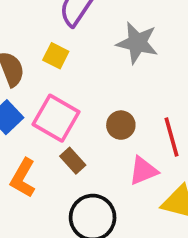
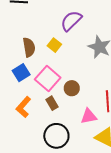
brown circle: (121, 125) -> (72, 88), moved

